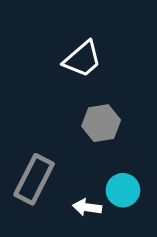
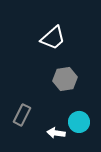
gray rectangle: (34, 179) -> (22, 115), size x0.7

